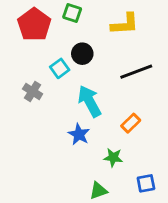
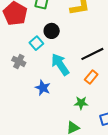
black line: (136, 72) -> (92, 54), moved
blue star: (79, 134) -> (43, 88), moved

